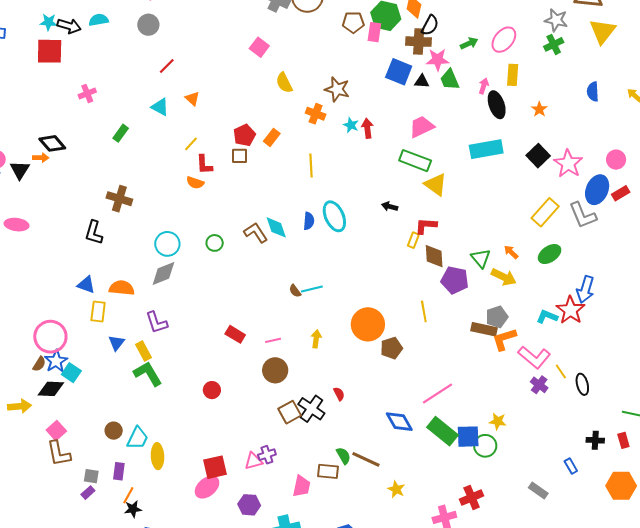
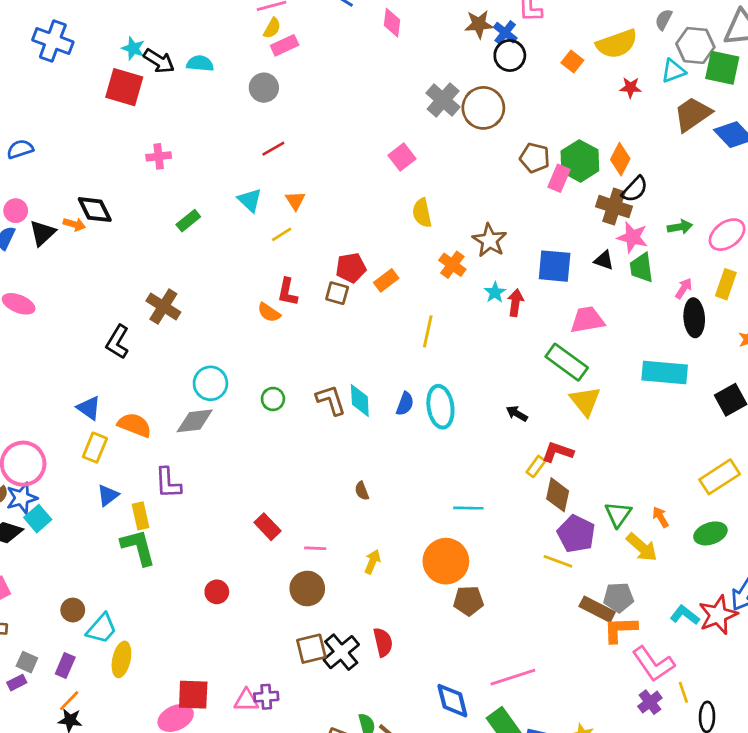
blue square: (399, 72) -> (555, 266), moved, turned -32
yellow line: (191, 144) -> (282, 234), moved
cyan line: (312, 289) -> (468, 508), moved
yellow line: (424, 311) -> (558, 561), moved, turned -75
red semicircle: (339, 394) -> (383, 642), size x1.5

